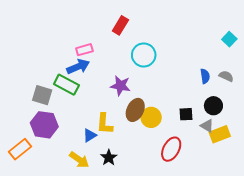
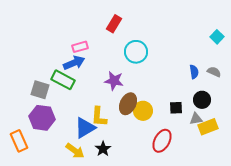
gray triangle: (207, 126) -> (196, 119), turned -40
blue triangle: (90, 135) -> (85, 128), size x1.6
orange rectangle: (20, 149) -> (19, 141), turned -75

